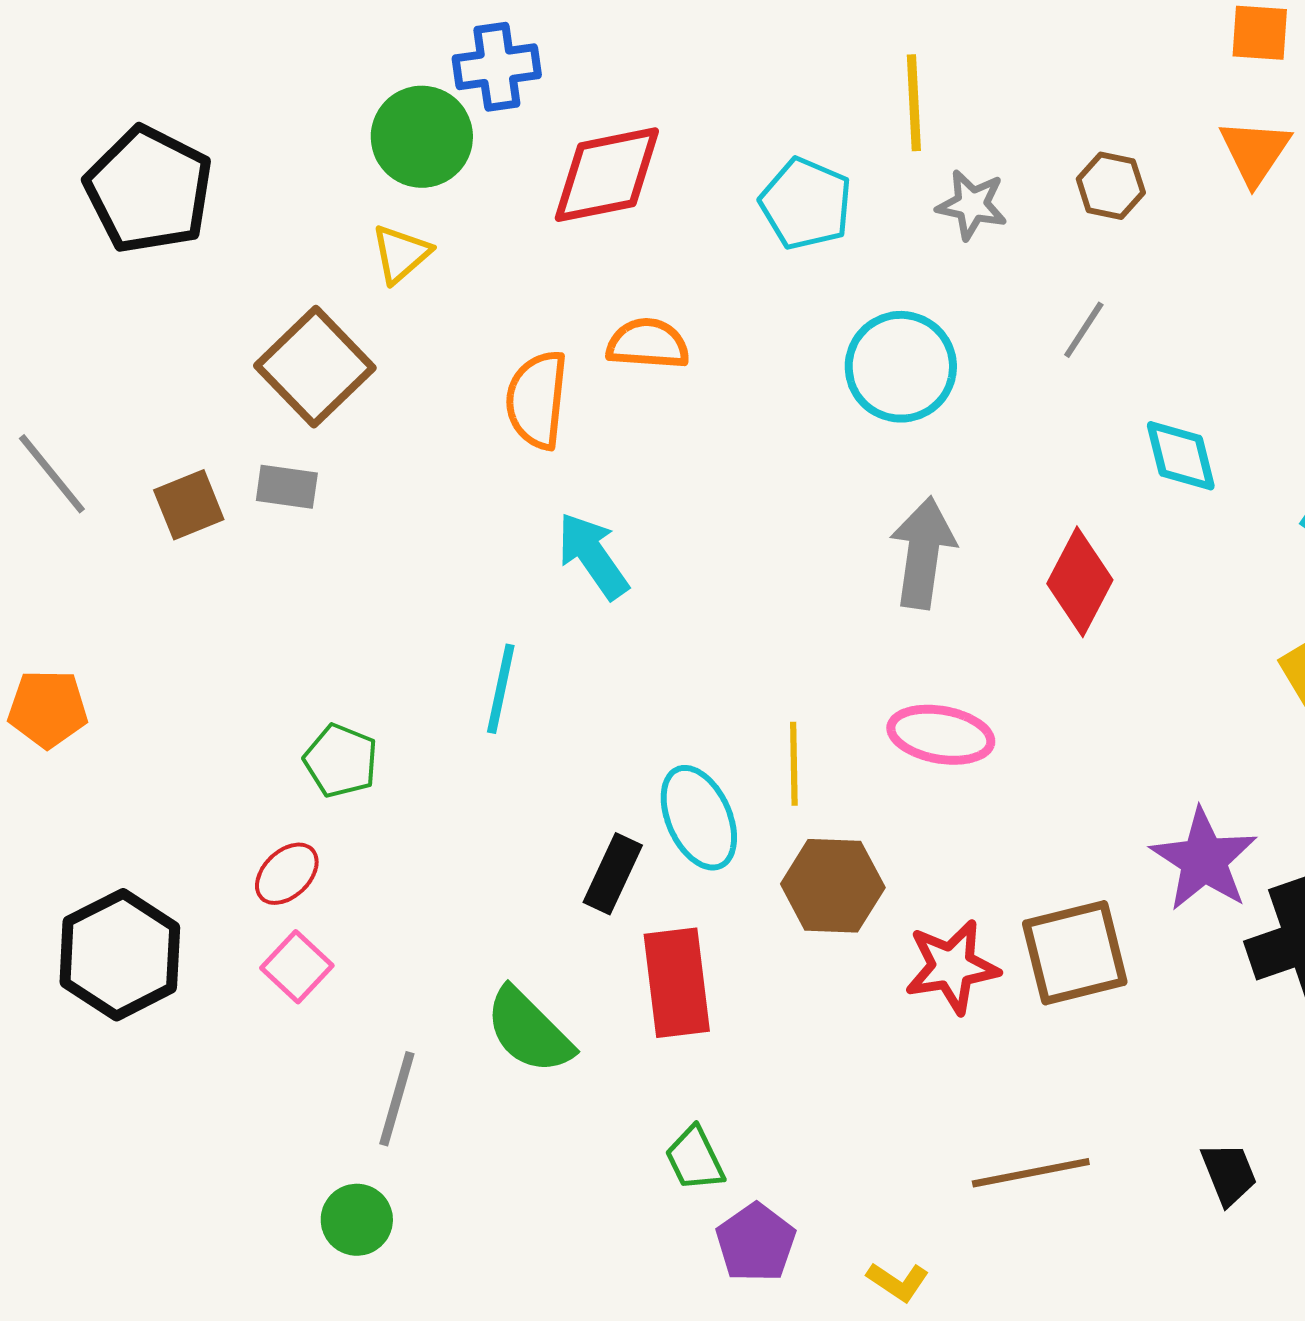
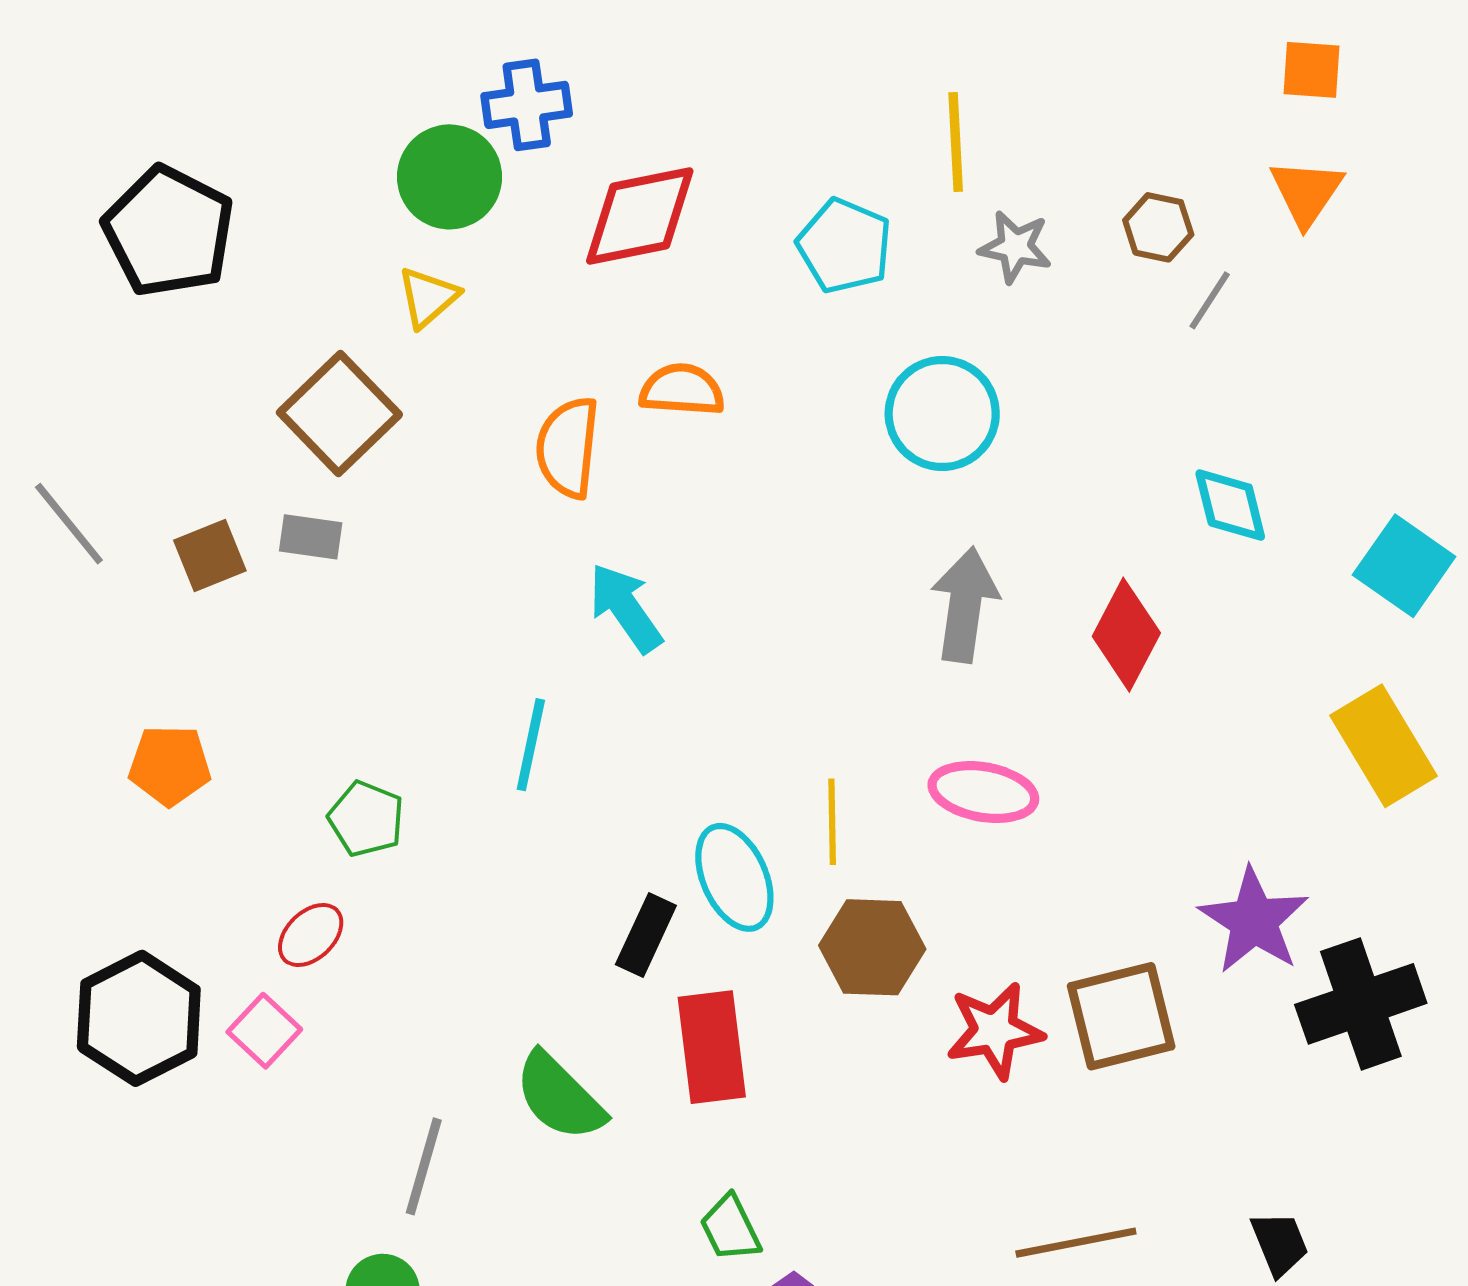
gray line: (1084, 330) -> (1210, 300), moved
orange pentagon: (48, 709) -> (170, 765), moved
pink square: (297, 967) -> (264, 1031), moved

